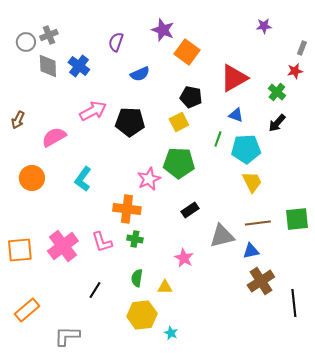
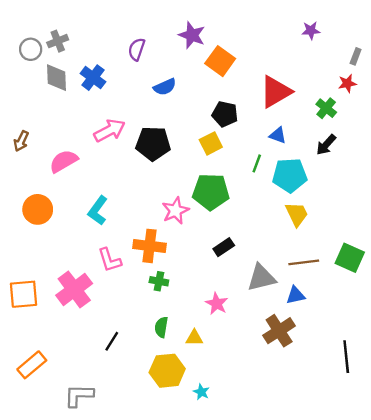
green square: (297, 219) -> (350, 258), turned 30
pink L-shape: (102, 242) -> (109, 260), moved
brown cross: (261, 281) -> (279, 331), moved

